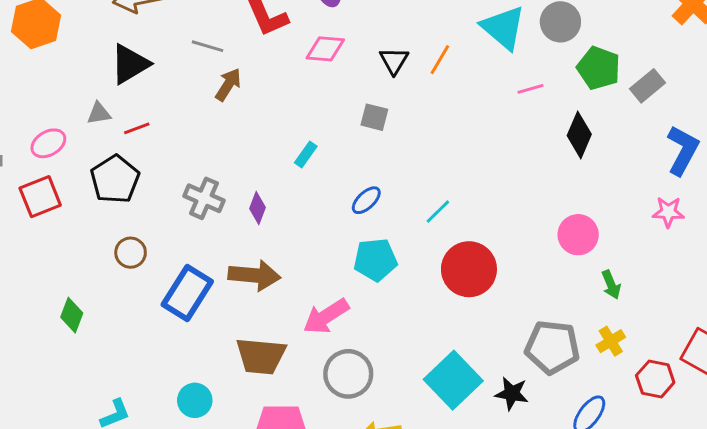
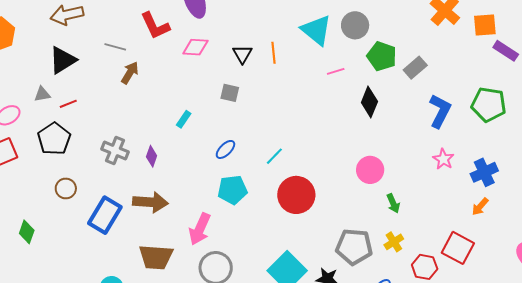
orange line: (440, 60) -> (274, 53), turned -35
pink star: (668, 212) -> (443, 159), moved, turned 30
pink arrow: (326, 316) -> (200, 229), turned -32

